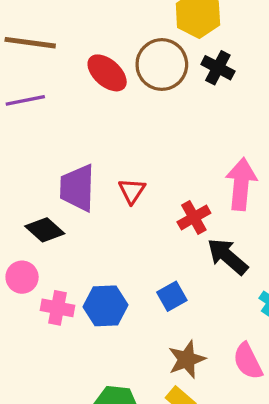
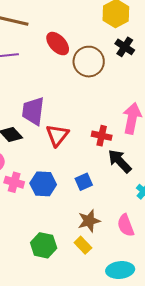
brown circle: (162, 65) -> (89, 62), moved
red triangle: (132, 191) -> (57, 135), moved, size x1.4
red cross: (194, 217) -> (102, 136), turned 36

